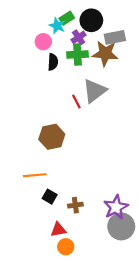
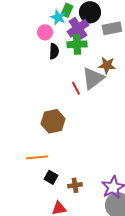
green rectangle: (67, 18) -> (67, 10), turned -32
purple cross: (79, 37) -> (78, 28), size x1.5
brown star: (105, 53) -> (107, 65), moved, size x0.7

